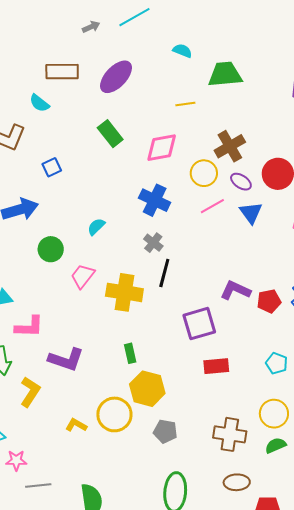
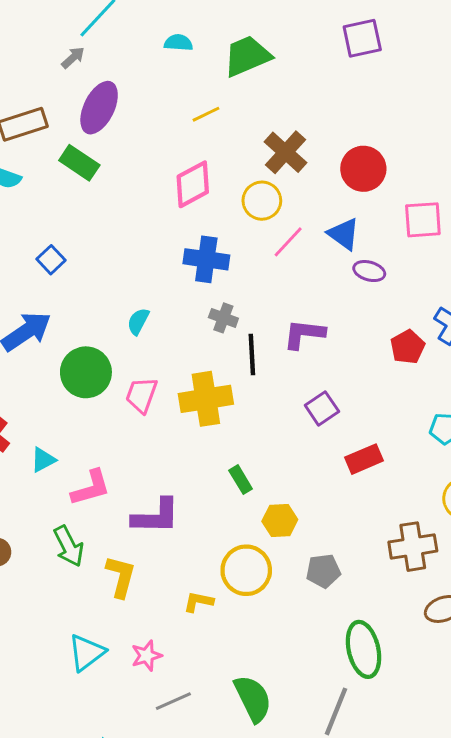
gray arrow: (91, 27) -> (73, 58), moved
green rectangle: (110, 134) -> (79, 163), moved
purple ellipse: (241, 182) -> (369, 271), moved
green circle: (51, 249) -> (86, 372), size x1.4
purple L-shape: (235, 290) -> (304, 334), moved
purple square: (199, 324) -> (322, 408), size x0.7
yellow hexagon: (147, 389) -> (280, 520), size x0.7
pink star: (16, 460) -> (147, 656), moved

